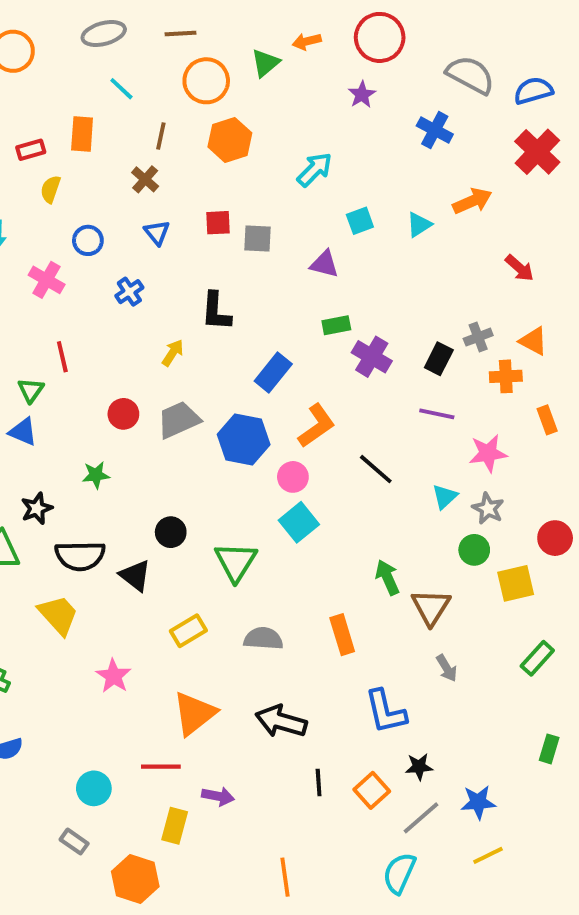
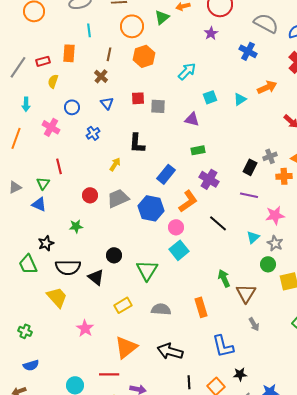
cyan line: (121, 89) -> (89, 30), turned 40
purple cross: (372, 357) -> (209, 179), moved

